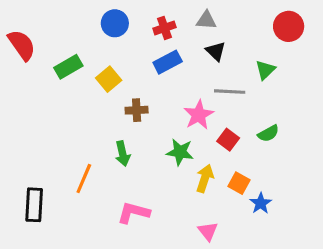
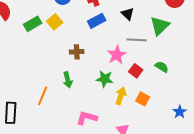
green triangle: (265, 70) -> (160, 26), size x1.5
yellow square: (109, 79) -> (55, 22), moved
green semicircle: (268, 133) -> (162, 67), turned -120
blue star: (261, 203) -> (180, 112), moved
pink L-shape: (133, 213) -> (87, 118), moved

